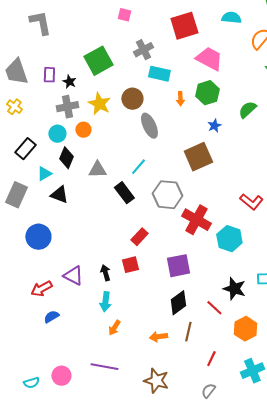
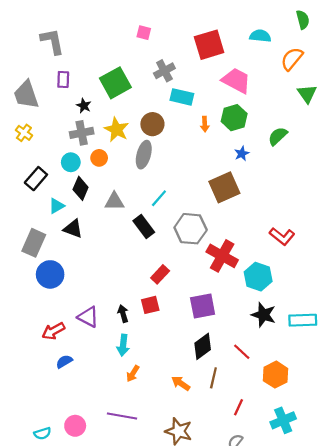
purple rectangle: (49, 75) -> (63, 79), moved
gray ellipse: (149, 126) -> (144, 155), moved, turned 40
gray rectangle: (16, 195) -> (34, 243), moved
black star: (234, 289) -> (264, 315), moved
orange arrow: (158, 337) -> (181, 383), turned 42

